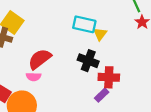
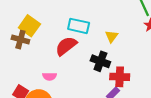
cyan rectangle: (84, 24) -> (79, 26), moved
red semicircle: (40, 59) -> (66, 46), moved

